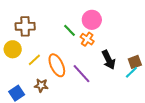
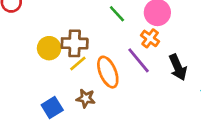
brown cross: (25, 26) -> (75, 43), moved
green line: (69, 30) -> (117, 14), moved
purple line: (81, 74) -> (139, 60), moved

